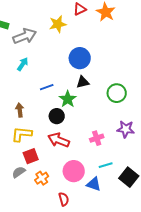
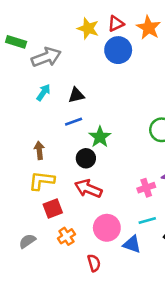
yellow star: (58, 24) -> (88, 28), moved, turned 30
blue circle: (80, 58) -> (118, 50), moved
black triangle: (83, 82) -> (76, 95), moved
pink cross: (97, 138) -> (146, 188), moved
gray semicircle: (19, 172) -> (27, 241), moved

